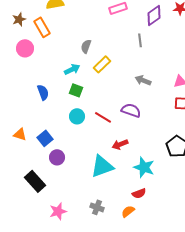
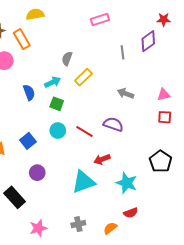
purple diamond: (154, 15) -> (148, 41), moved
blue semicircle: (43, 92) -> (29, 92), moved
blue square: (45, 138) -> (28, 141), moved
red semicircle: (139, 193) -> (131, 213), moved
gray cross: (97, 207) -> (78, 224), turned -32

